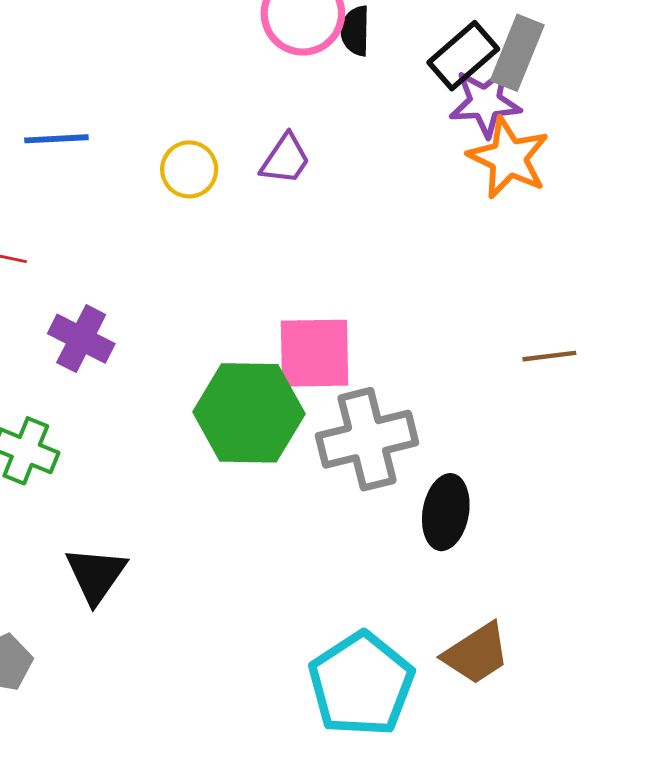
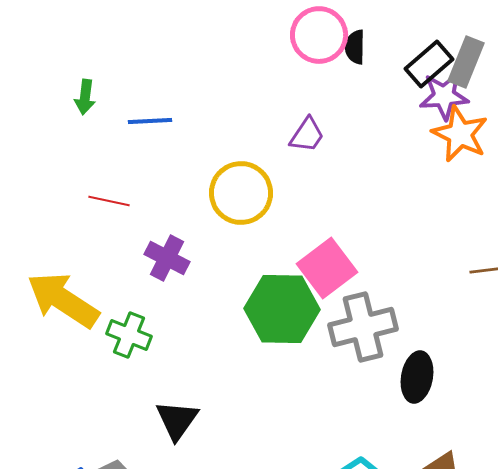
yellow circle: (189, 169) -> (241, 193), moved, size x1.6
pink square: (315, 353) -> (327, 268), turned -36

